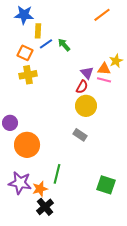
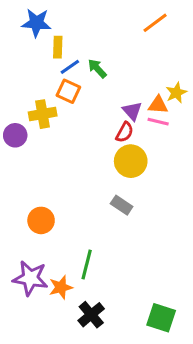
orange square: (25, 53) -> (68, 91), moved
purple circle: (10, 123) -> (15, 135), moved
orange circle: (27, 145) -> (41, 220), size x0.7
green square: (106, 185) -> (161, 318), moved
black cross: (45, 207) -> (91, 315), moved

